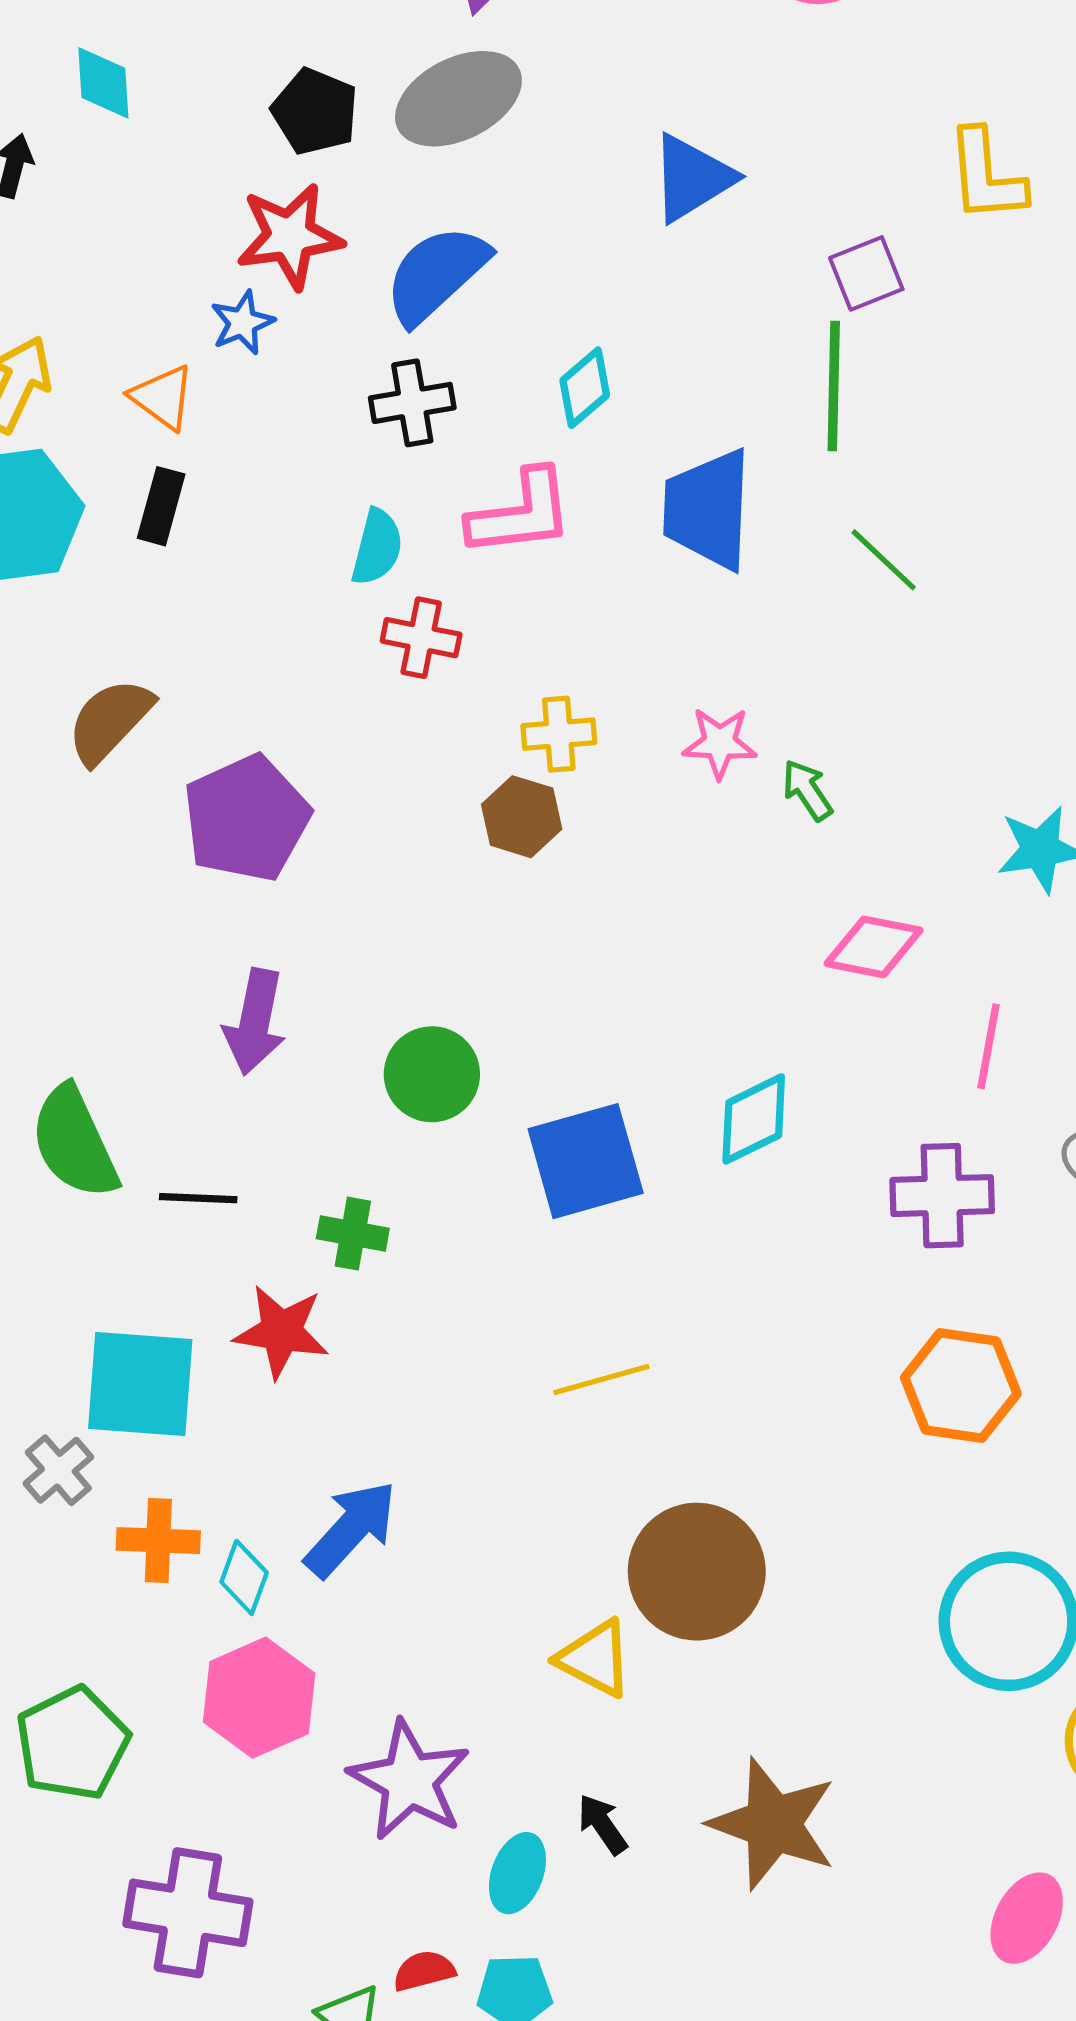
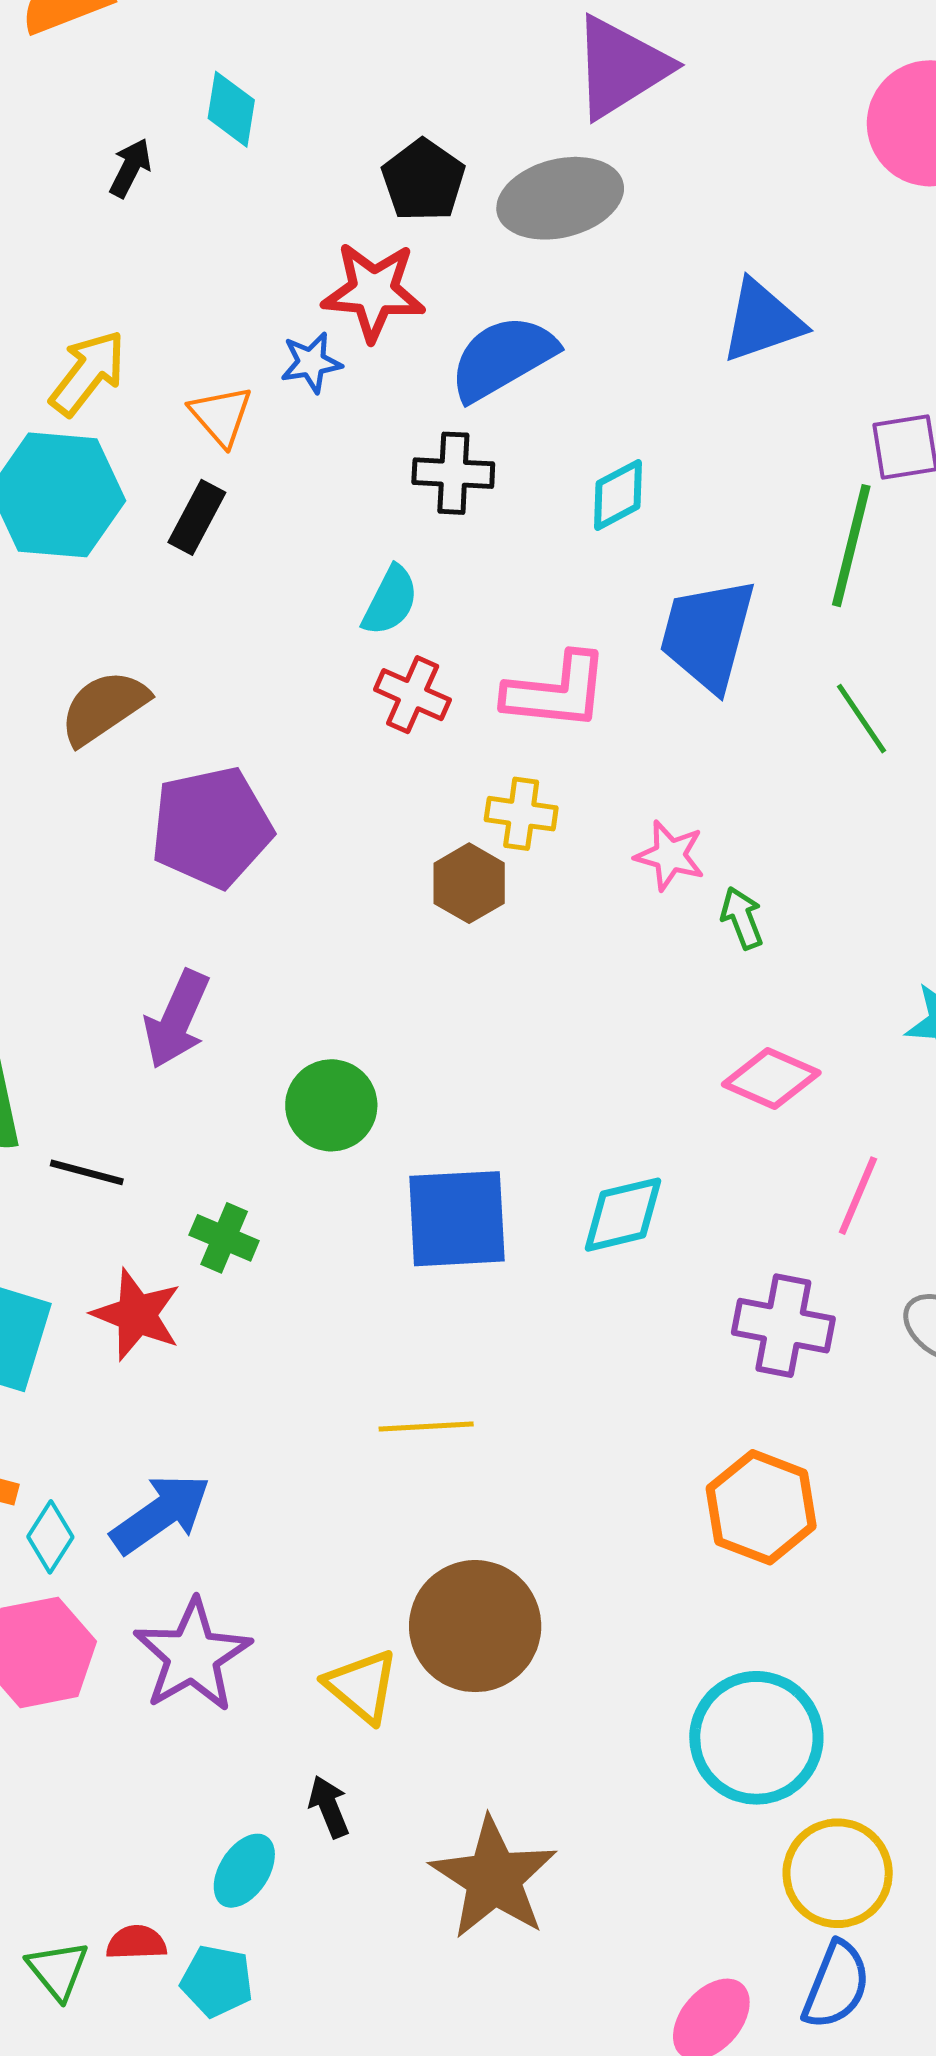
pink L-shape: (521, 513) -> (556, 691), moved
purple star: (409, 1780) -> (192, 1656), moved
black arrow: (602, 1824) -> (329, 1807), moved

